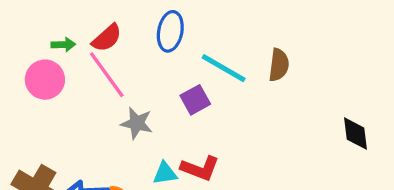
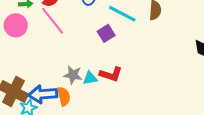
gray star: (137, 123) -> (73, 75), moved

